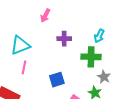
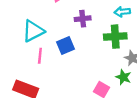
cyan arrow: (99, 36) -> (122, 12), turned 64
blue square: (57, 80) -> (65, 45), moved

